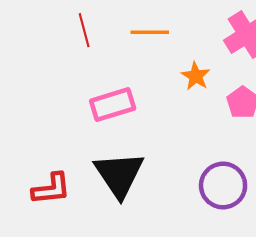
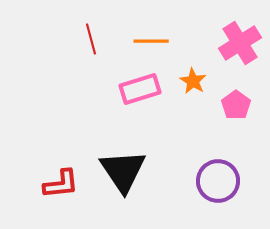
pink rectangle: (113, 105) -> (140, 89), moved

